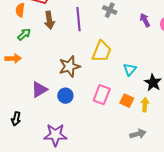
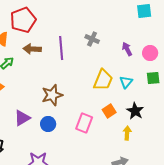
brown arrow: (49, 20) -> (32, 49), turned 102
yellow trapezoid: (102, 51) -> (103, 80), moved
cyan triangle: (130, 69) -> (126, 82), moved
orange square: (127, 101) -> (109, 111), moved, turned 32

